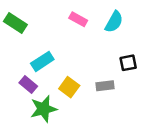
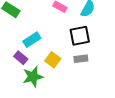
black square: (128, 63) -> (80, 36), moved, size x1.5

